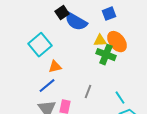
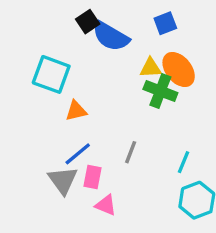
cyan square: (40, 45) -> (51, 74), turned -30
blue line: (47, 86) -> (78, 154), moved
cyan line: (120, 98) -> (184, 162), turned 56

